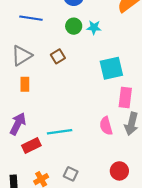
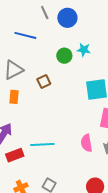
green circle: (74, 26) -> (64, 56), moved
brown square: (58, 56) -> (44, 82), moved

